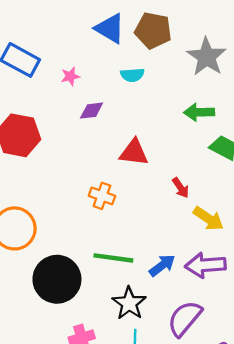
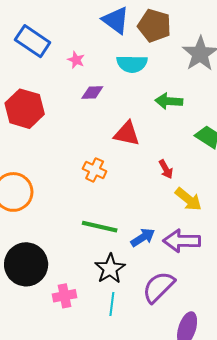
cyan semicircle: (132, 75) -> (132, 64), size x1.4
pink star: (70, 76) -> (76, 60), turned 30
green arrow: (199, 112) -> (169, 101), moved
black circle: (57, 279) -> (26, 264), moved

